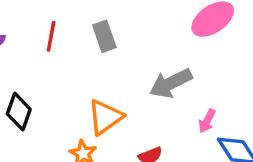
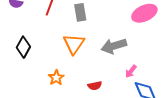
orange triangle: (105, 117) -> (74, 44), moved, turned -30

